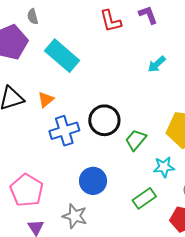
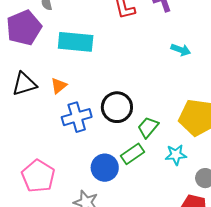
cyan rectangle: (62, 56) -> (76, 42), turned -36
cyan arrow: (157, 64) -> (181, 50), moved, turned -120
green rectangle: (144, 198) -> (133, 154), moved

